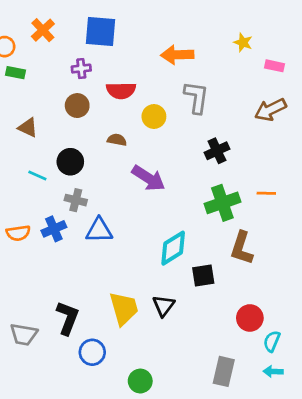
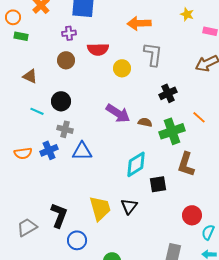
brown semicircle: (117, 140) -> (145, 122), moved
orange line: (266, 193) -> (199, 117), moved, turned 40
gray trapezoid: (24, 334) -> (27, 227), turned 140

